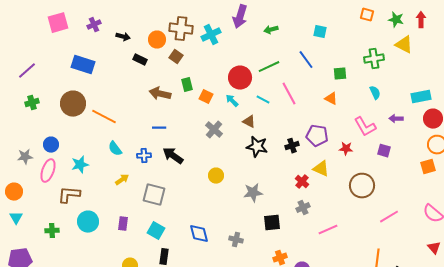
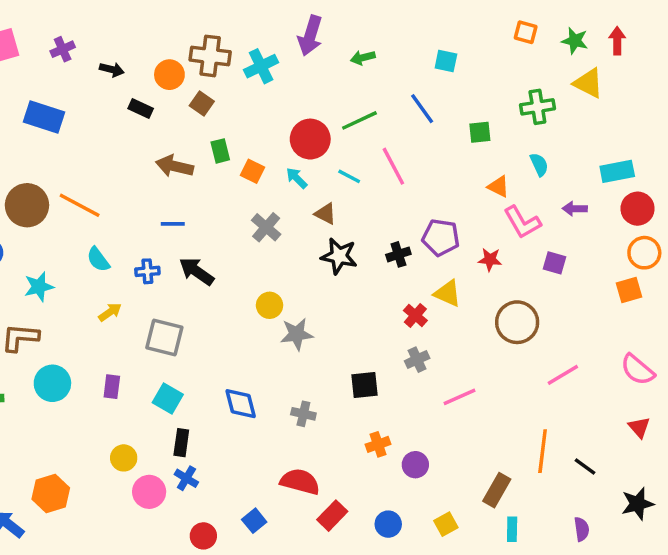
orange triangle: (331, 99) -> (498, 187), moved
brown circle: (73, 104) -> (27, 205), moved
gray star: (253, 193) -> (297, 334), moved

